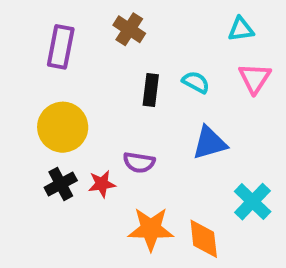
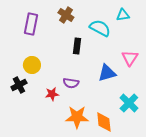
pink triangle: (255, 78) -> (130, 58), moved
cyan semicircle: (196, 82) -> (100, 28), moved, size x1.5
yellow circle: (63, 127) -> (32, 65), size x0.7
black cross: (61, 184) -> (19, 85), moved

